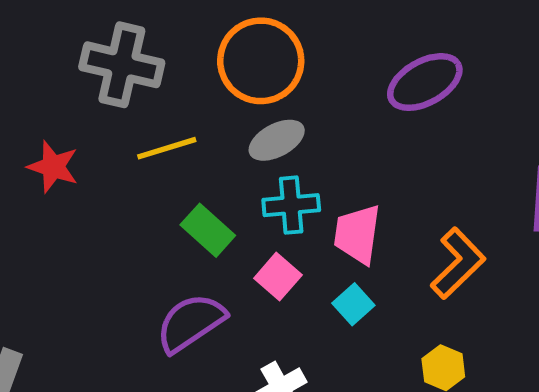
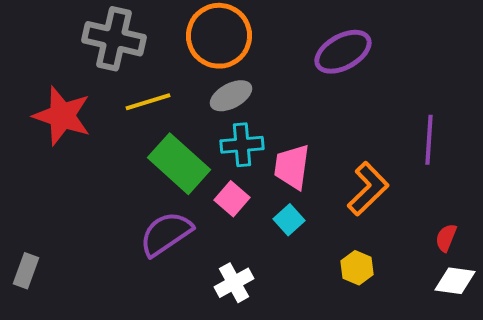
red star: (53, 167) -> (62, 116), size x1.5
green rectangle: (208, 230) -> (179, 164), size x1.5

